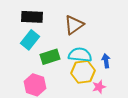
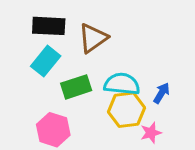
brown triangle: (74, 25) -> (93, 38), moved
blue arrow: (106, 61) -> (162, 93), turned 40

